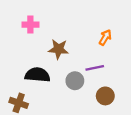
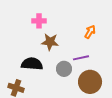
pink cross: (30, 25) -> (39, 21), moved
brown circle: (105, 96) -> (90, 82), size x1.5

